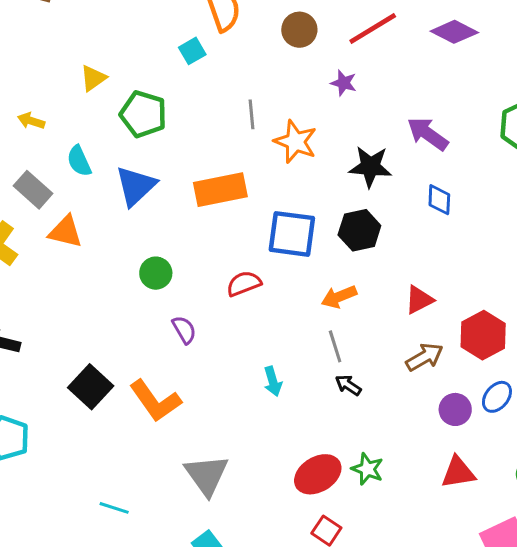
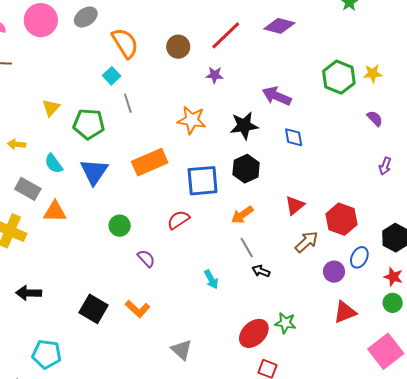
gray line: (251, 114) -> (128, 103), moved
orange L-shape: (155, 401) -> (138, 309), size x0.7
gray triangle: (207, 475) -> (182, 350), size x0.7

